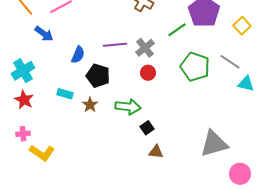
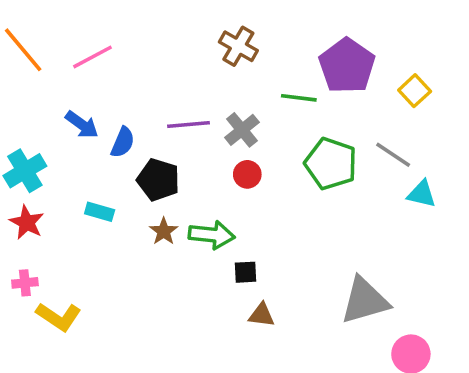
green line: (177, 30) -> (299, 98), turned 42
blue arrow: (44, 34) -> (82, 125), moved
brown star: (90, 105) -> (164, 231), moved
black square: (147, 128) -> (245, 272), turned 32

